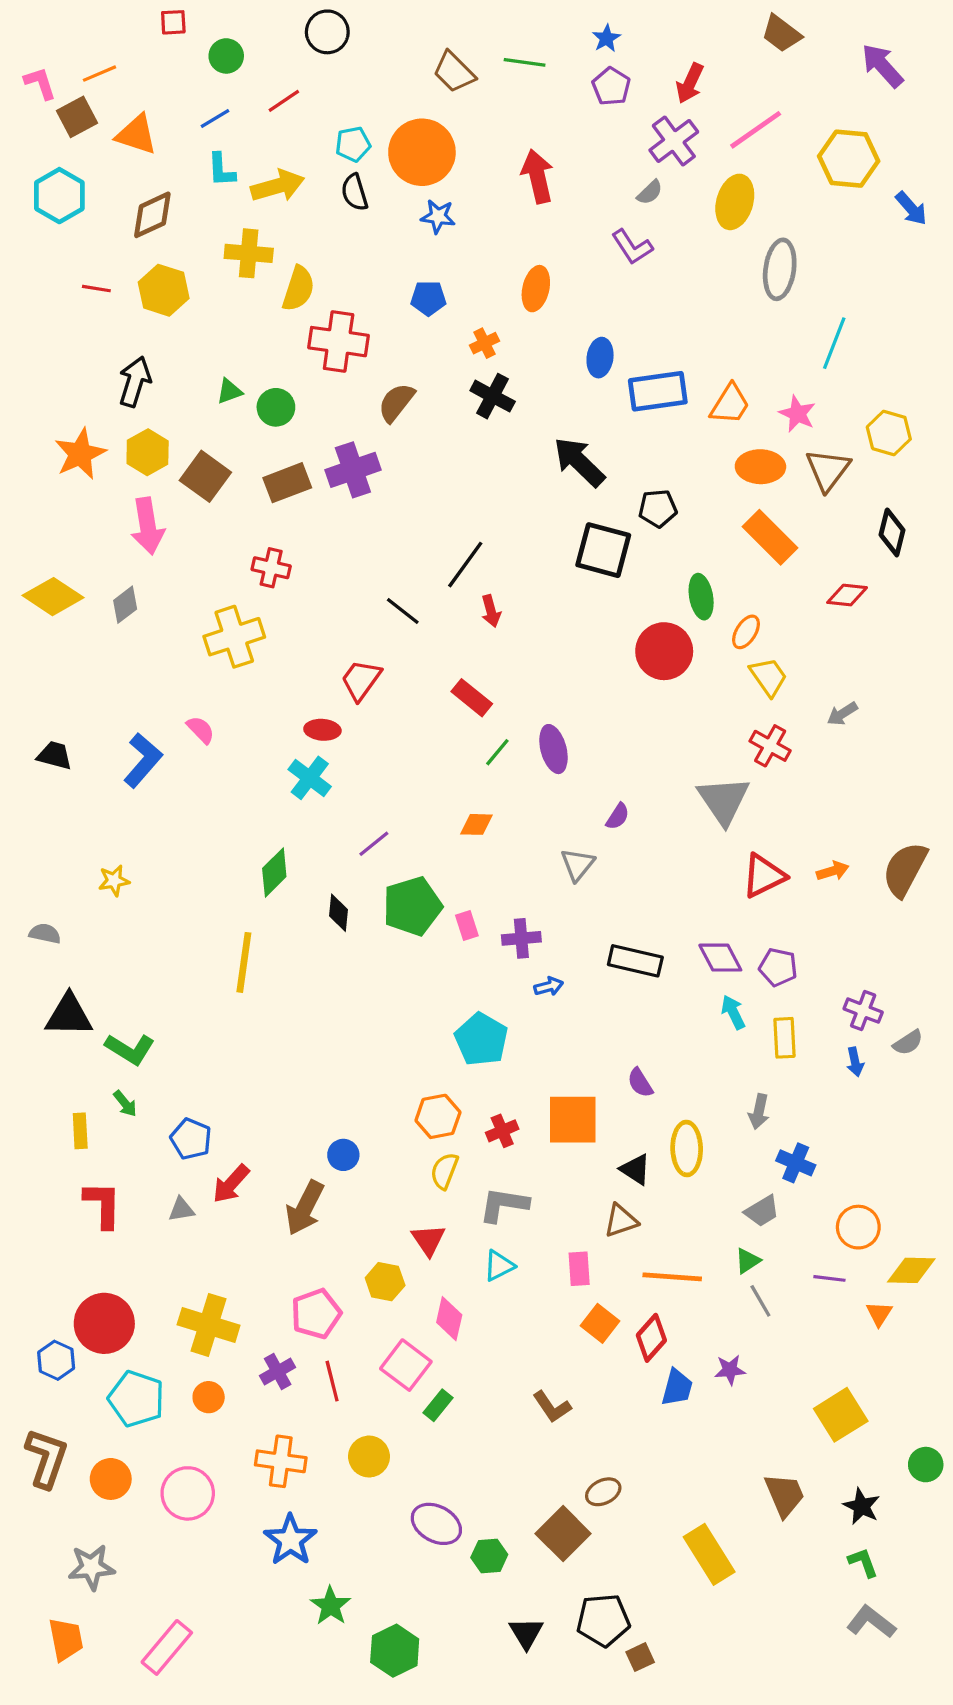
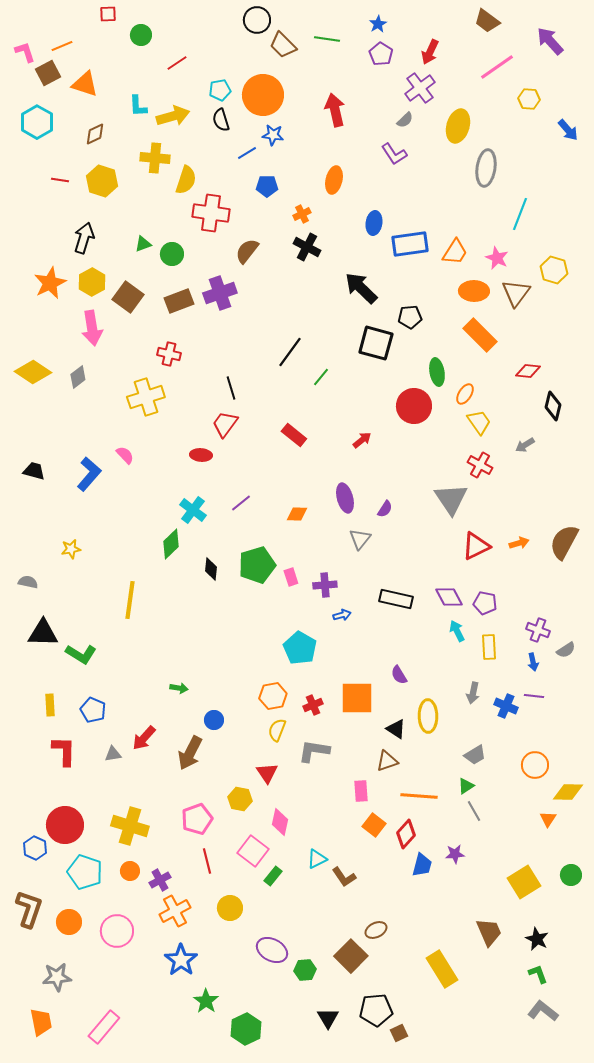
black circle: (327, 32) -> (257, 20), moved
blue line: (215, 119) -> (247, 153), moved
pink line: (756, 130) -> (497, 67), moved
yellow hexagon: (849, 159) -> (529, 99), size x0.6
brown diamond: (152, 215) -> (95, 134), size x0.7
black diamond: (892, 532) -> (553, 406), moved
black line: (403, 611) -> (231, 388), moved, turned 35
red arrow: (491, 611) -> (362, 440), moved, turned -114
purple ellipse: (553, 749) -> (345, 498), moved
green line: (497, 752) -> (321, 377), moved
cyan cross: (310, 778) -> (193, 510), moved
purple line: (374, 844) -> (241, 503), moved
yellow line: (244, 962) -> (130, 600), moved
green arrow: (125, 1104) -> (179, 688), moved, turned -42
blue pentagon: (191, 1139) -> (93, 710), moved
blue cross: (796, 1163) -> (506, 706), moved
cyan triangle: (499, 1266) -> (317, 859), moved
purple line: (829, 1278) -> (534, 696), moved
purple cross: (278, 1371) -> (160, 880), moved
orange cross: (281, 1461) -> (175, 911), turned -36
green circle: (926, 1465) -> (571, 875), moved

